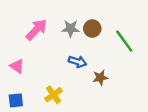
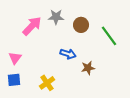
gray star: (71, 29) -> (56, 17), moved
pink triangle: (17, 66) -> (15, 58), turned 32
blue square: (16, 100) -> (14, 80), moved

